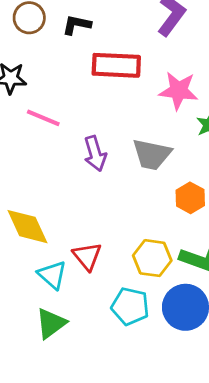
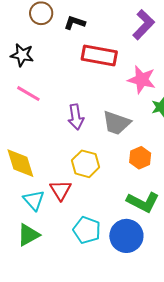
pink line: (43, 118) -> (28, 94), moved
yellow hexagon: (152, 258) -> (86, 164), moved

